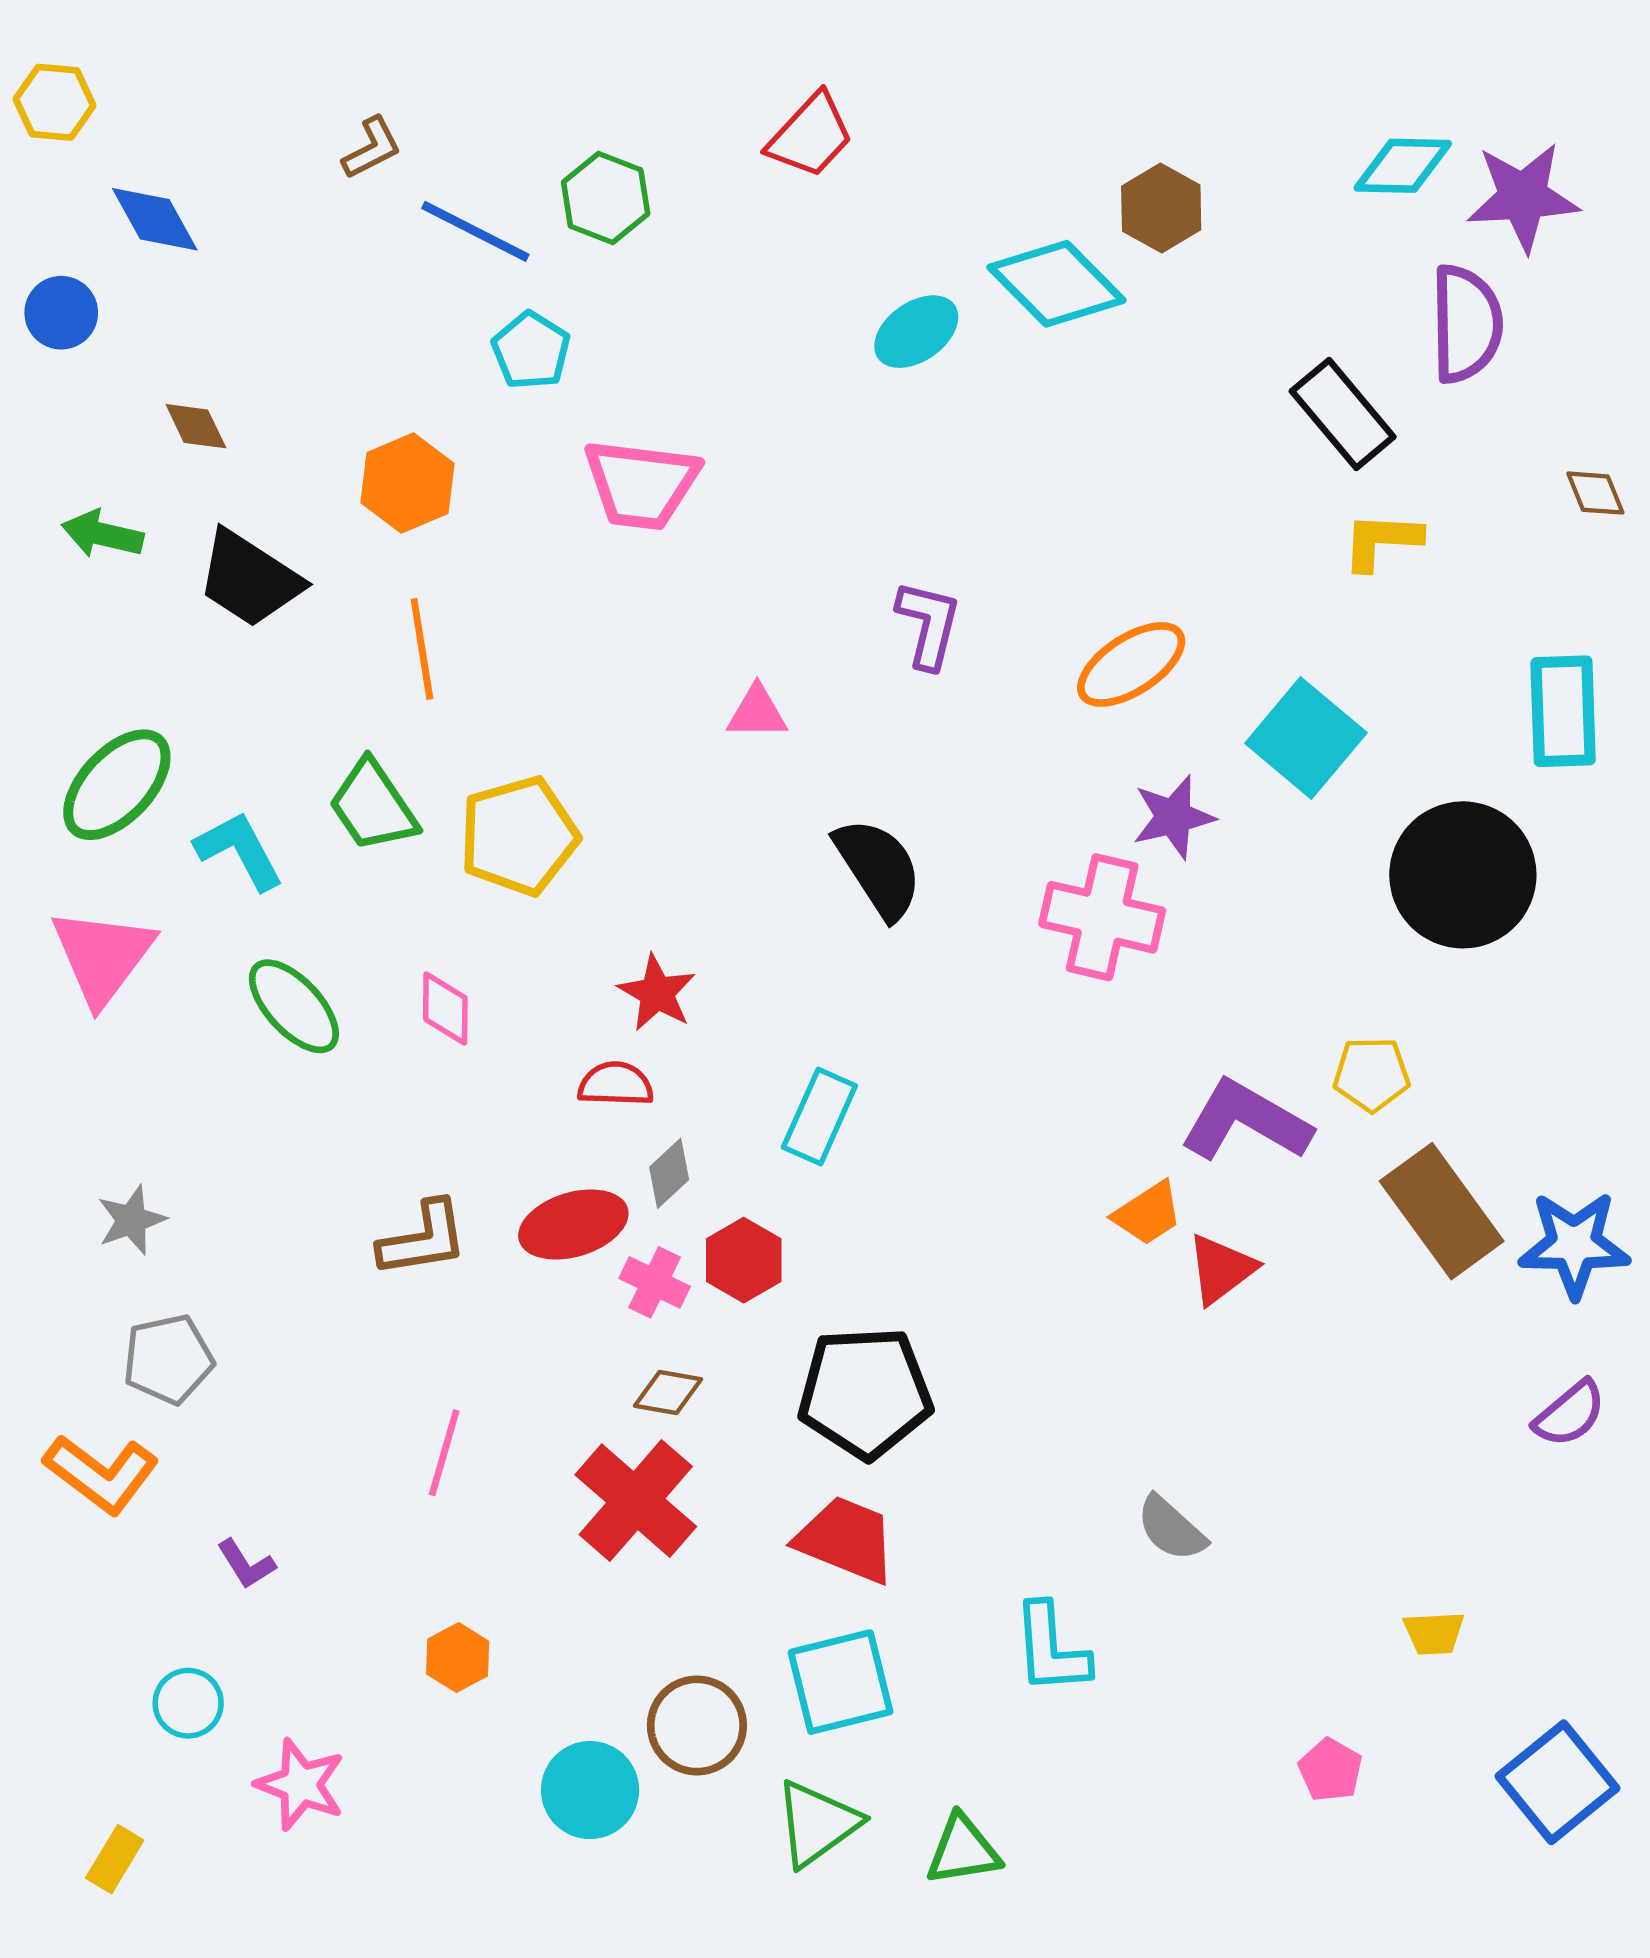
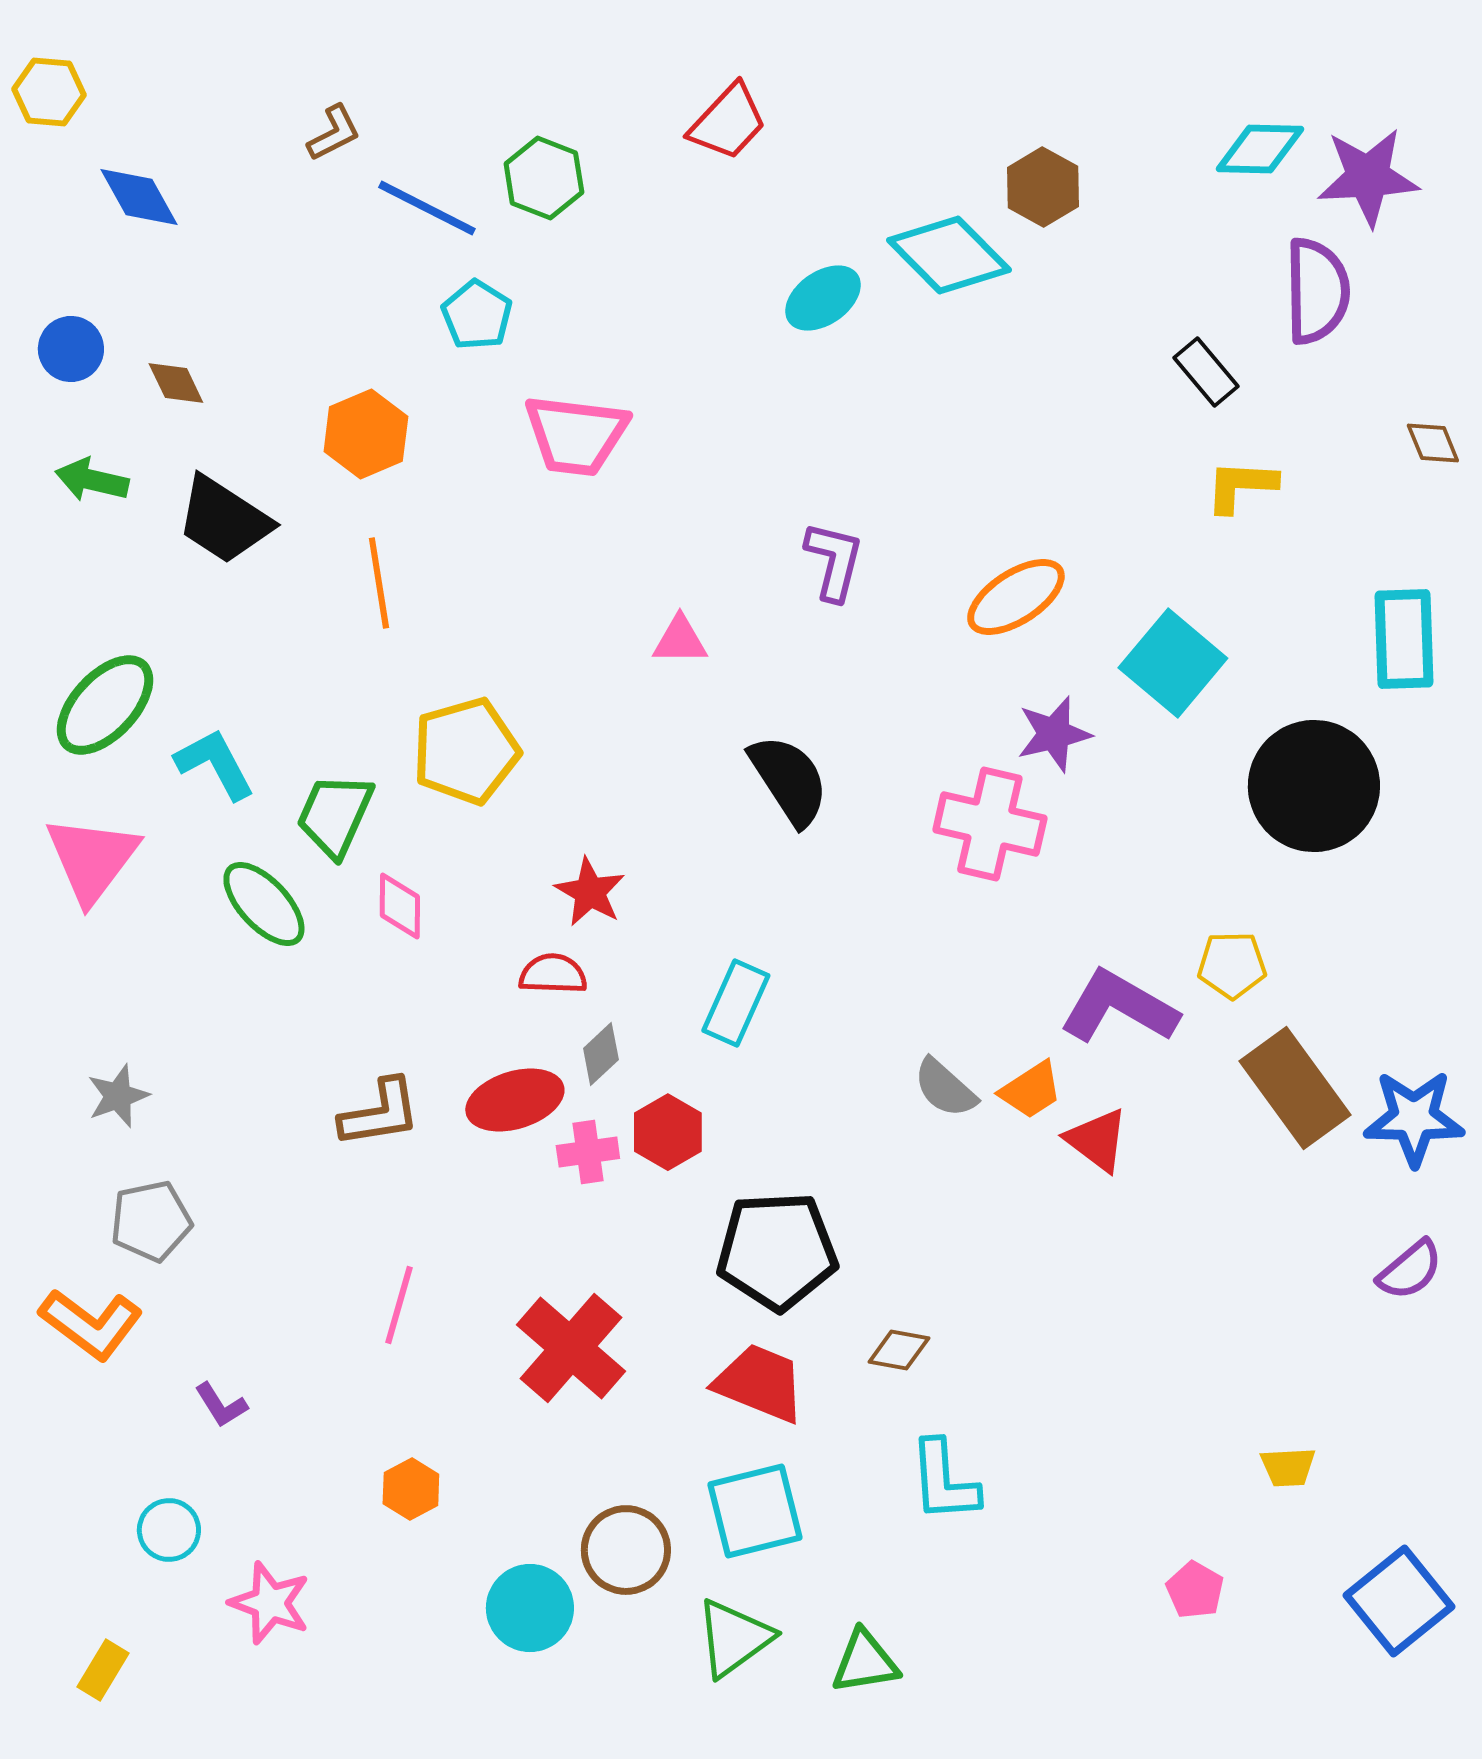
blue circle: (61, 313) -> (71, 349), moved
black rectangle: (1343, 414) -> (1206, 372), size x0.7
green trapezoid: (373, 806) -> (335, 815), moved, turned 58
red triangle: (1221, 1269) -> (1097, 1140), turned -46
pink cross: (655, 1282) -> (588, 1152), turned -34
brown diamond: (668, 1393) -> (899, 1350), moved
gray semicircle: (1171, 1528) -> (945, 1088), moved

